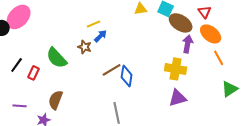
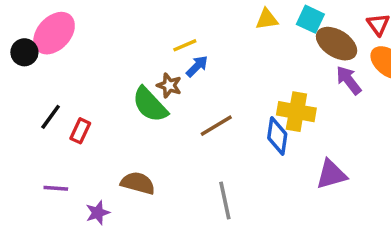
purple arrow: (188, 44) -> (349, 80), turned -48
green semicircle: (57, 58) -> (150, 105), moved
yellow cross: (176, 69) -> (296, 112), moved
blue diamond: (127, 76) -> (277, 136), moved
brown semicircle: (56, 100) -> (138, 183), moved, turned 84

